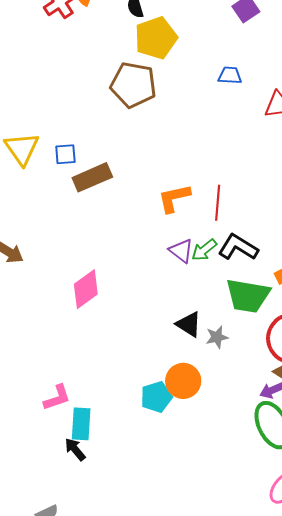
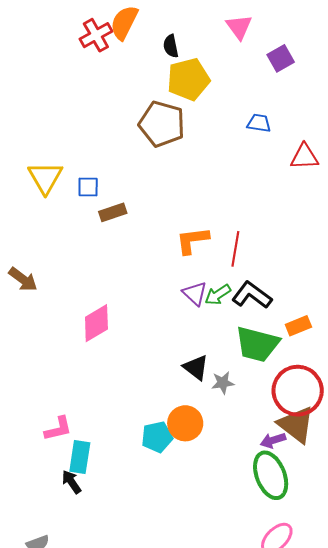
brown rectangle: (92, 177) -> (113, 212), size x0.7

